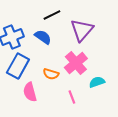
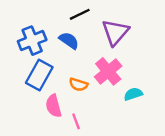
pink line: (72, 97) -> (76, 121), moved

